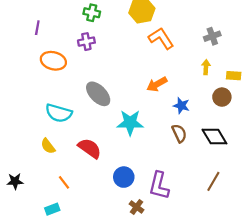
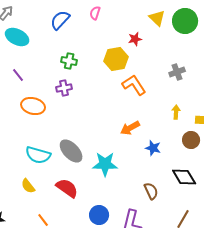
purple line: (37, 28) -> (18, 75), turned -48
gray cross: (212, 36) -> (177, 72), moved
gray ellipse: (98, 94) -> (71, 151), moved
brown semicircle: (179, 133) -> (151, 191), moved

